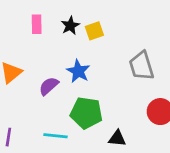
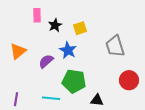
black star: (70, 26) -> (55, 25), moved
yellow square: (94, 31) -> (80, 28), moved

